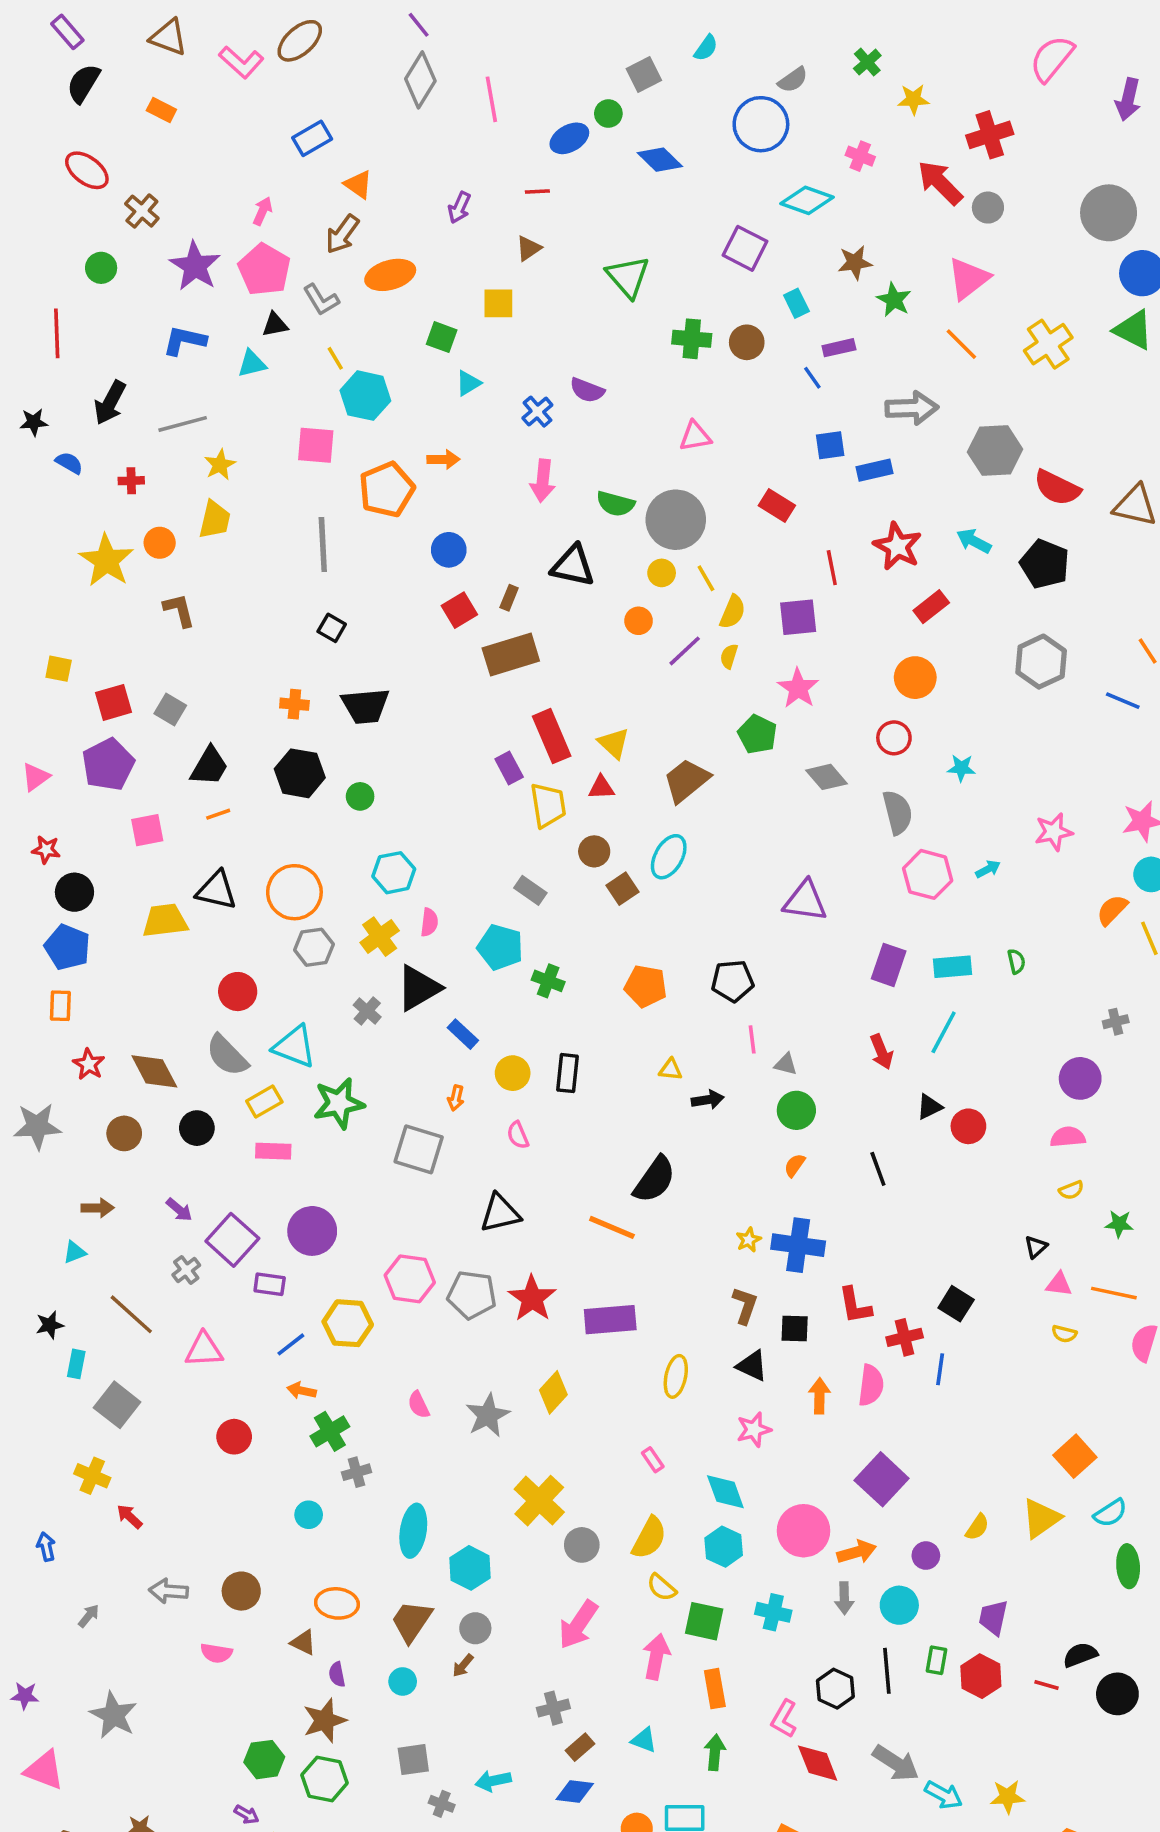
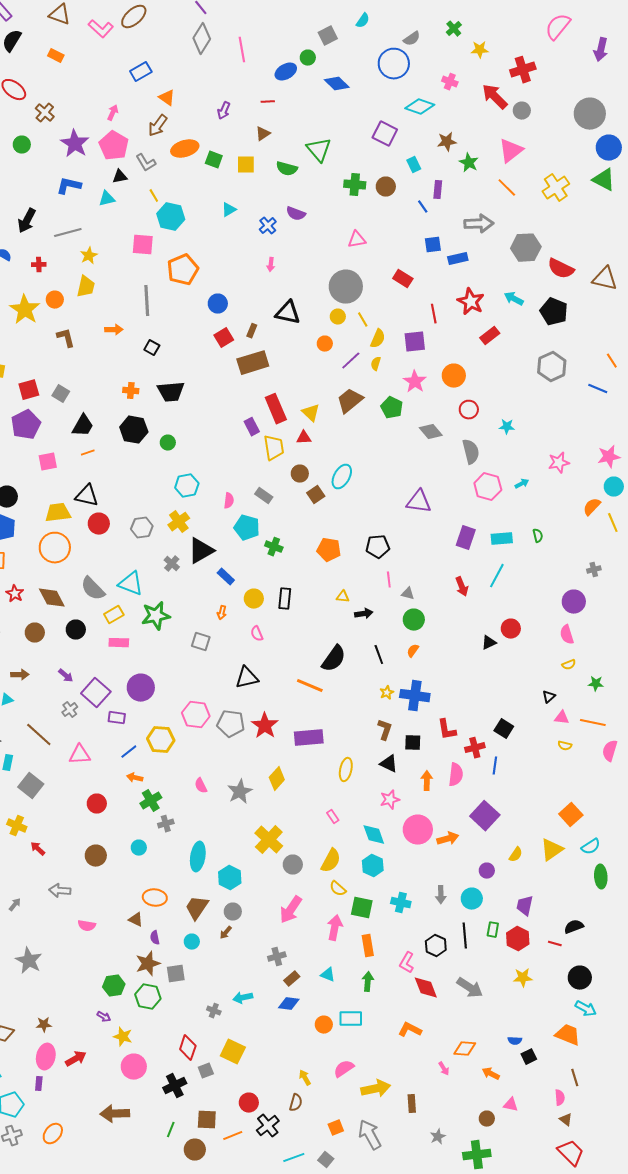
green square: (442, 337) -> (214, 160), moved
purple rectangle: (839, 348) -> (438, 190), turned -72
orange arrow: (443, 459) -> (114, 330), moved
pink arrow: (543, 481) -> (271, 265), size x0.6
green semicircle: (615, 504) -> (287, 169), moved
orange circle: (915, 678) -> (454, 376), moved
brown trapezoid: (686, 780) -> (350, 401), moved
orange circle: (294, 892) -> (55, 548), moved
pink semicircle: (429, 922) -> (229, 501), moved
red circle: (238, 992) -> (99, 524), moved
black triangle: (929, 1107) -> (489, 643), moved
pink semicircle: (1068, 1137) -> (567, 635), turned -102
gray square: (419, 1149) -> (201, 642), size x0.7
black line: (878, 1169) -> (379, 655), moved
purple square: (882, 1479) -> (485, 816), moved
pink circle: (803, 1531) -> (418, 830), moved
orange arrow: (857, 1552) -> (448, 839), moved
brown circle: (241, 1591) -> (96, 856), moved
black circle: (1117, 1694) -> (580, 978), moved
gray square: (413, 1760) -> (176, 974), moved
cyan arrow: (944, 1795) -> (586, 1009), moved
yellow star: (1007, 1797) -> (523, 978), moved

